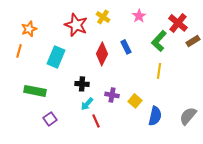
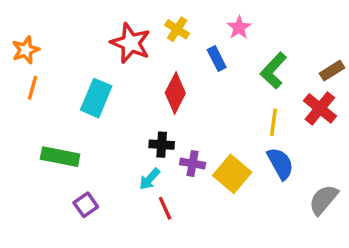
red cross: (178, 23) -> (320, 108), moved
orange star: (29, 29) -> (26, 50), moved
blue rectangle: (126, 47) -> (217, 59), moved
black cross: (82, 84) -> (162, 145), moved
yellow square: (135, 101) -> (232, 174), size x1.5
blue semicircle: (155, 116) -> (280, 164), moved, turned -42

